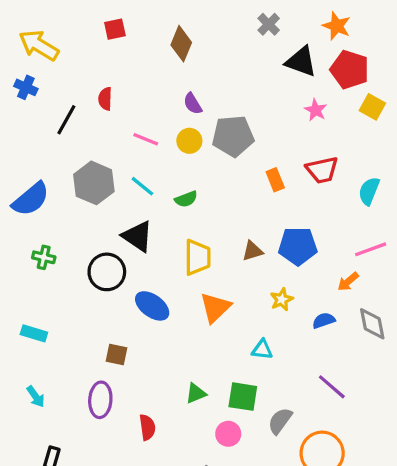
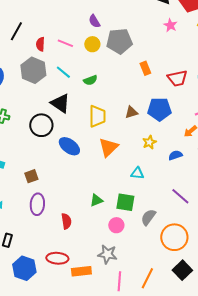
red semicircle: (105, 99) -> (40, 44), moved
red trapezoid: (322, 170) -> (177, 78), moved
brown square: (117, 354) -> (31, 176), moved, turned -32

